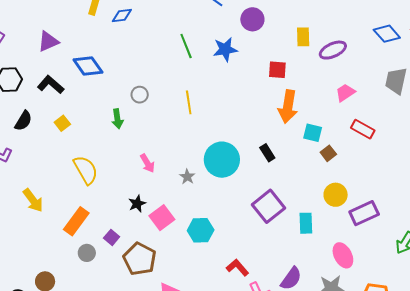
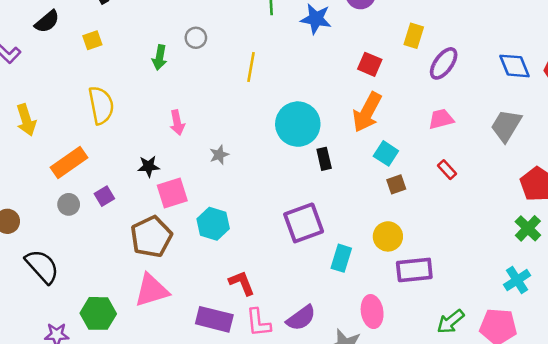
purple ellipse: (333, 50) -> (444, 63), turned -48
red rectangle: (363, 129) -> (447, 170), size x0.7
cyan circle: (222, 160) -> (298, 124), moved
brown pentagon: (140, 259) -> (151, 237), moved

